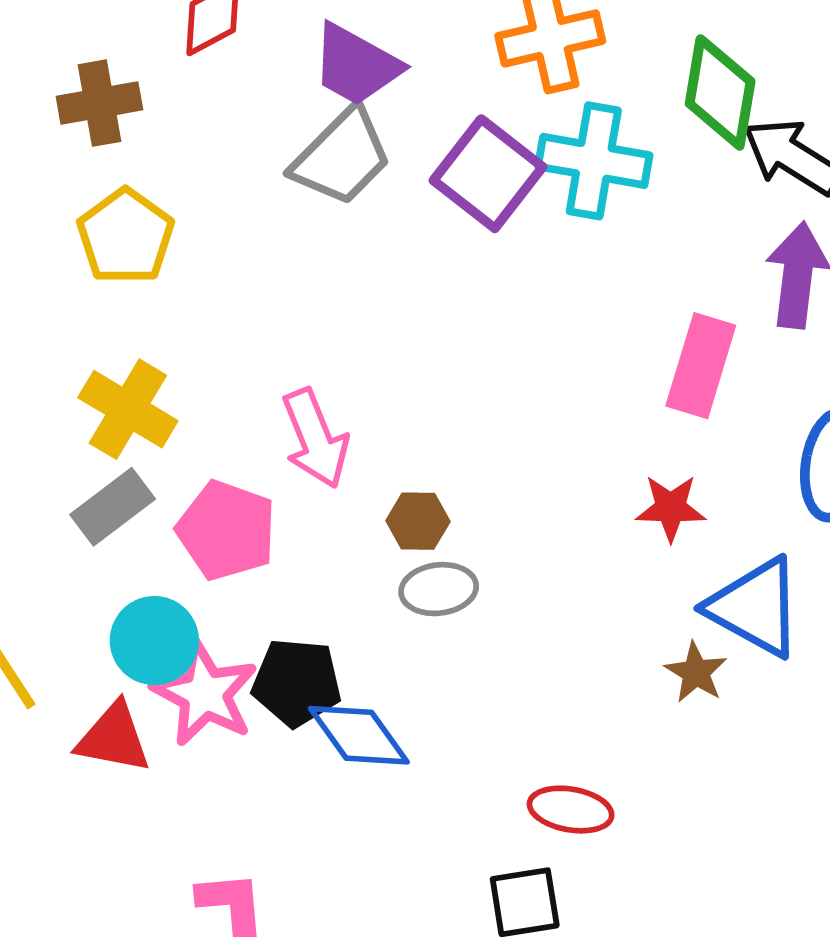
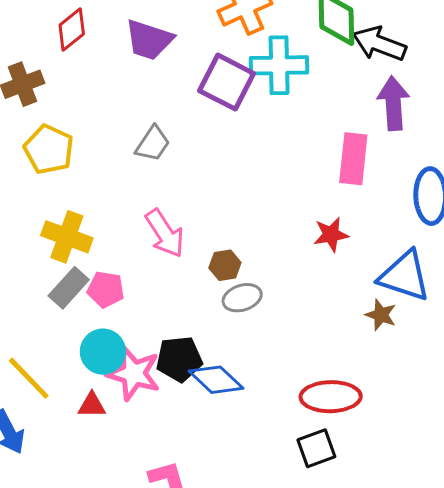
gray trapezoid: (342, 157) -> (153, 144), moved, size x0.7
red star: (671, 508) -> (331, 235), moved
pink pentagon: (226, 530) -> (106, 289), moved, size x0.7
red triangle: (114, 738) -> (92, 405), size x0.7
red ellipse: (571, 810) -> (331, 397), size x1.4

